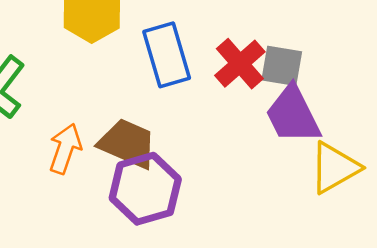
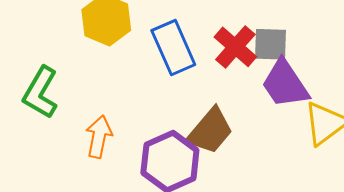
brown trapezoid: (128, 144) -> (210, 131), moved, turned 114

